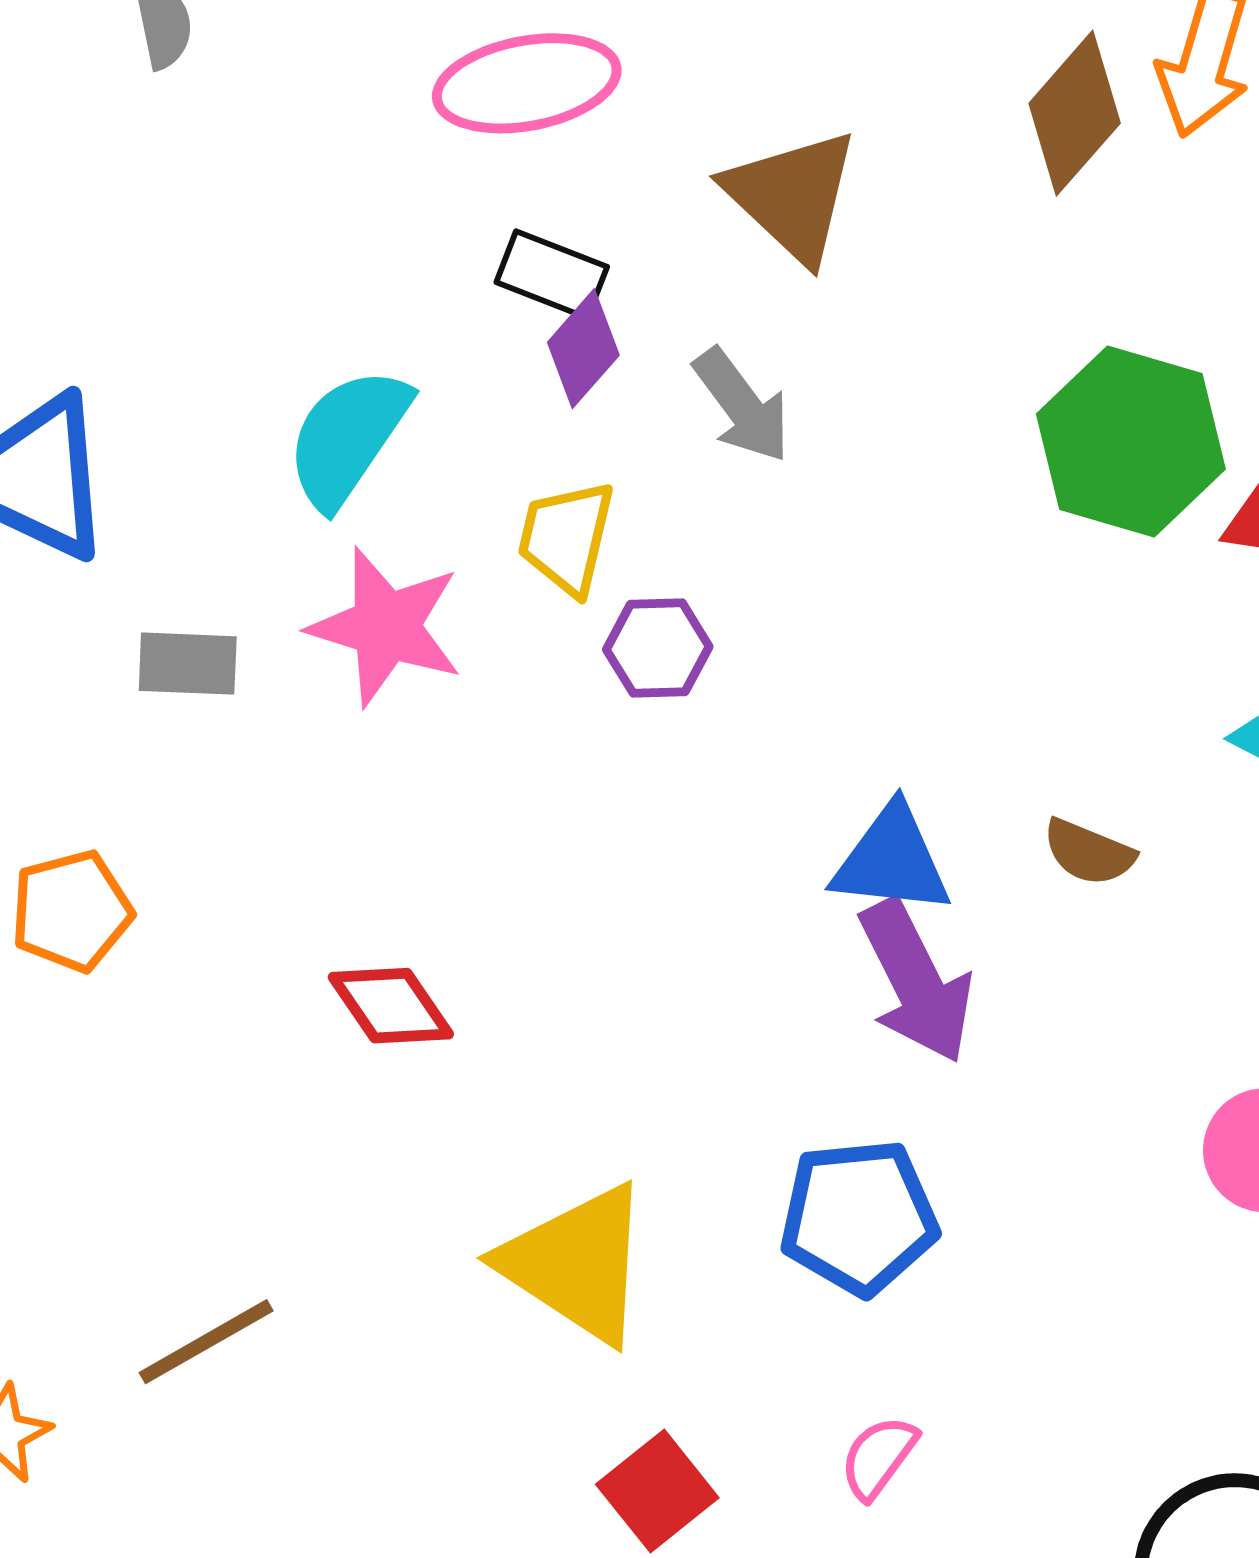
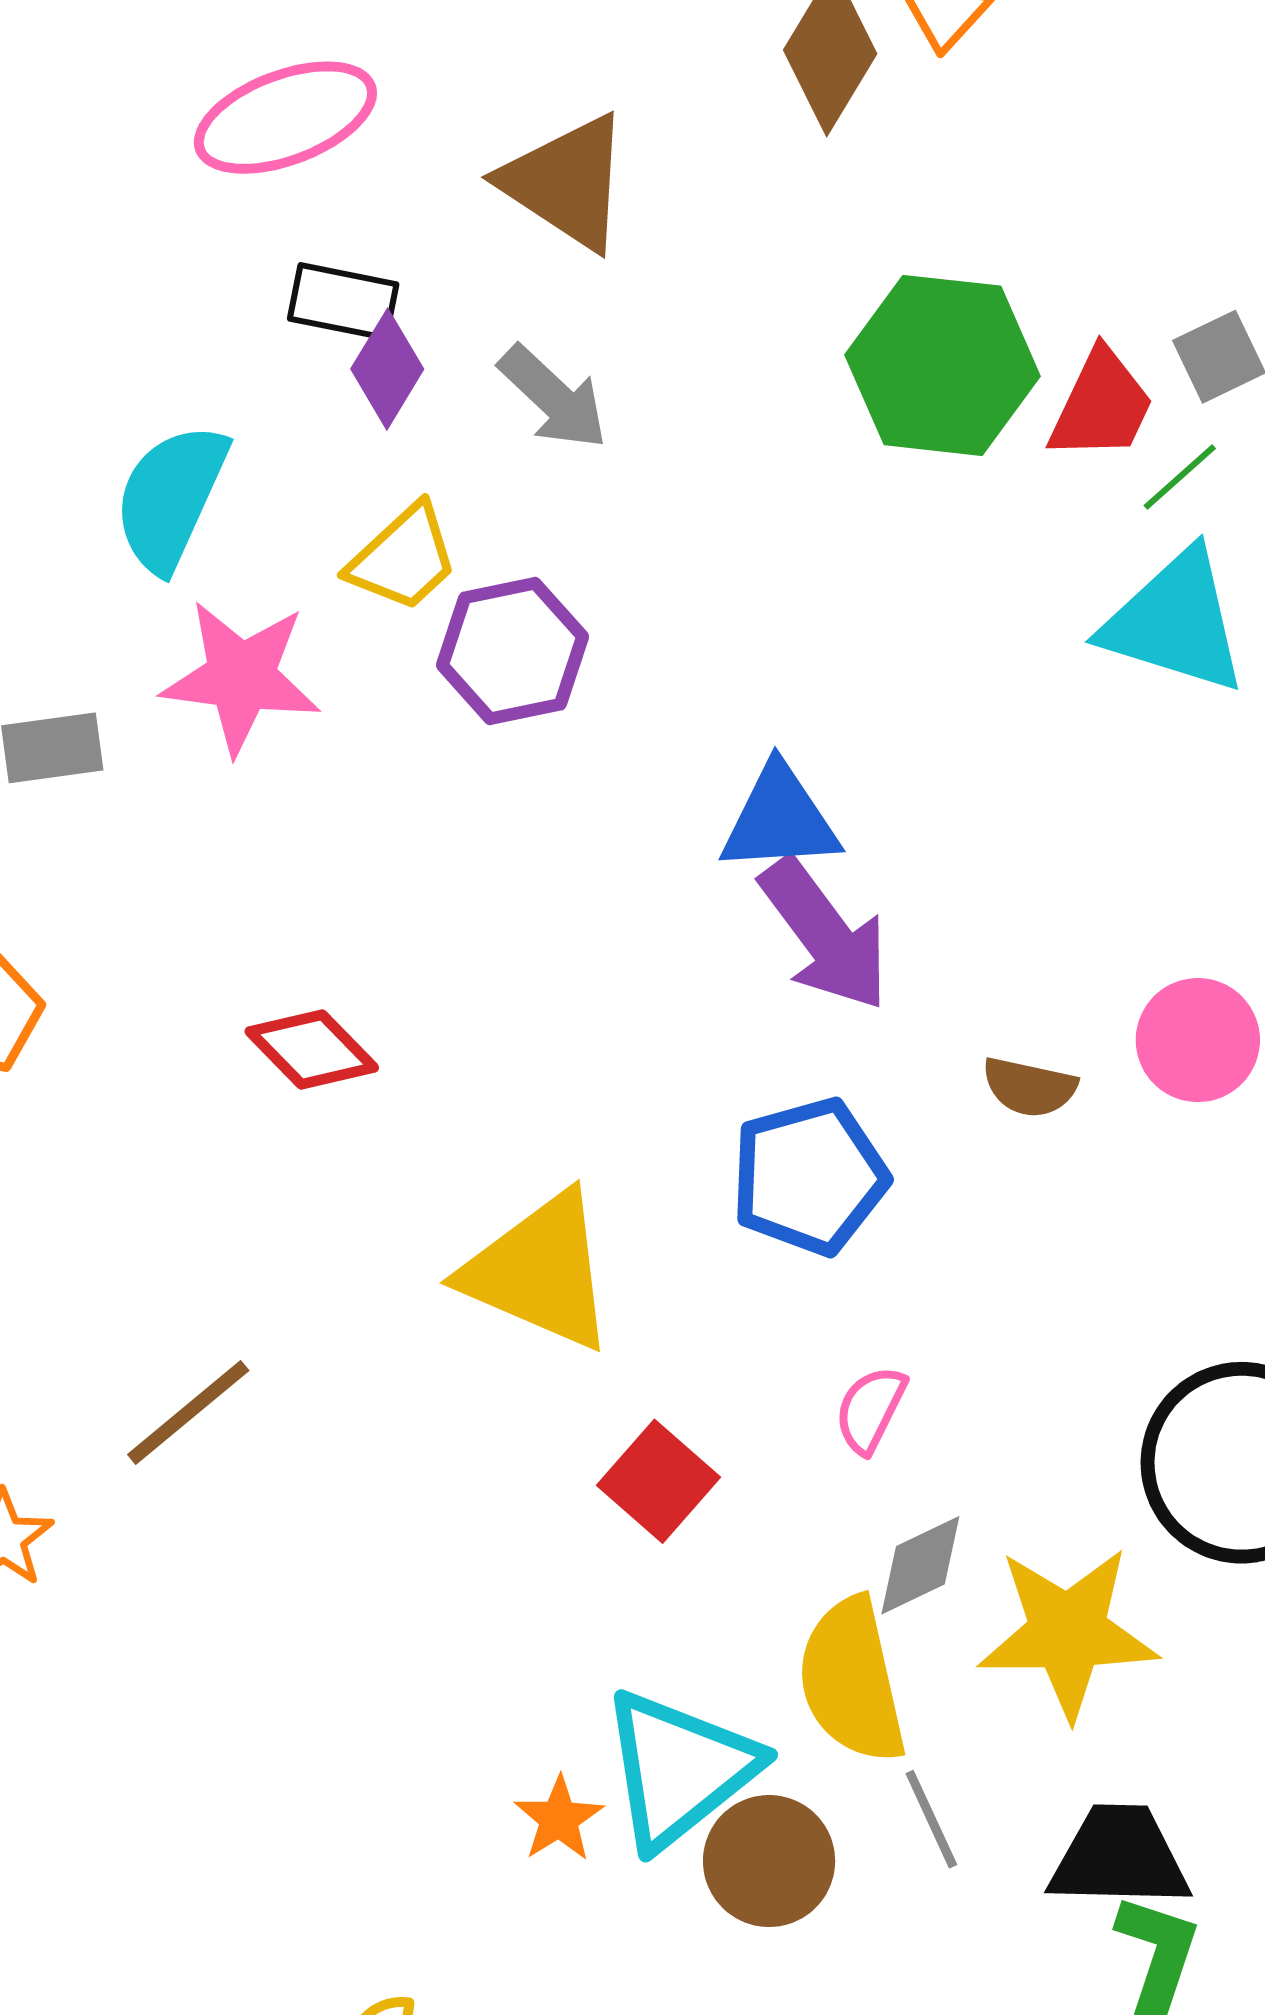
yellow trapezoid: (566, 538) -> (403, 558), turned -136
purple hexagon: (658, 648) -> (512, 651), size x1.4
brown semicircle: (1089, 852) -> (1029, 1087), moved

